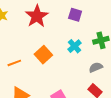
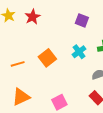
red star: (37, 16) -> (33, 17), moved, size x0.7

